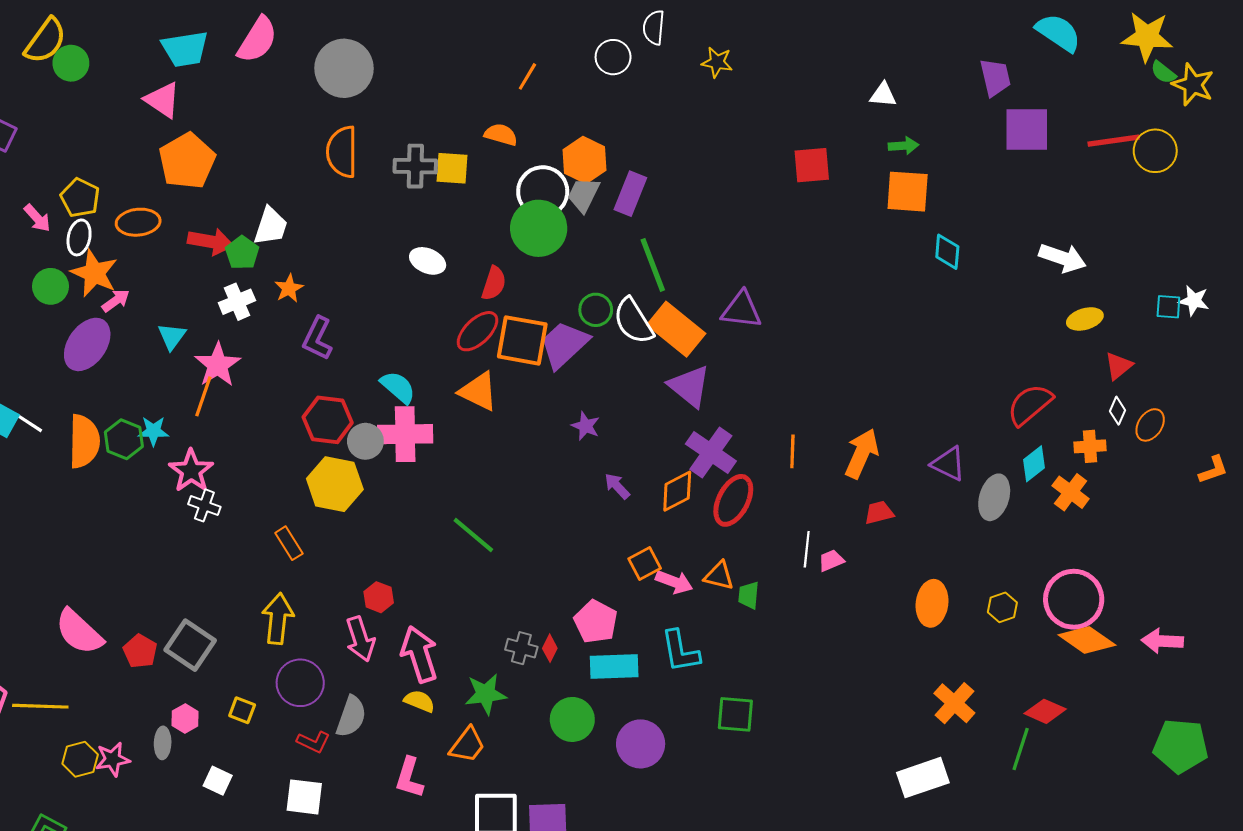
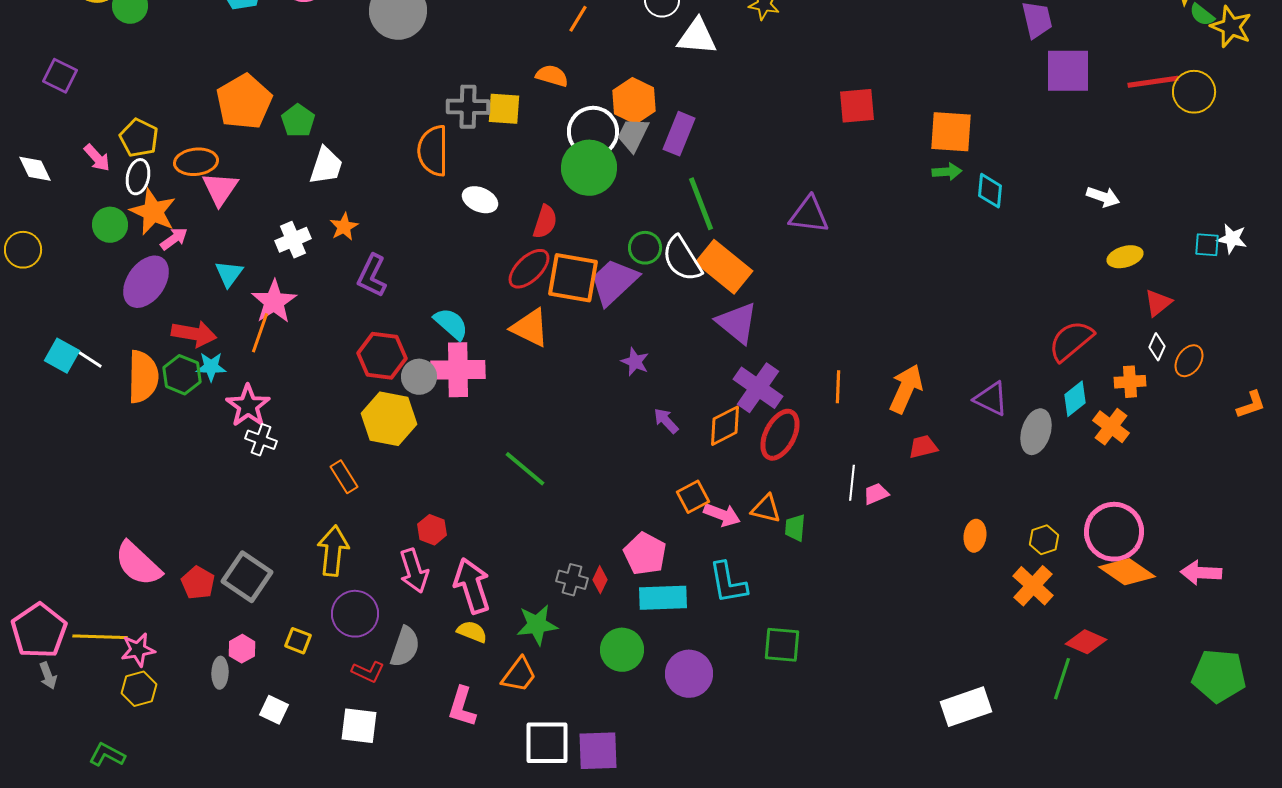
white triangle: (883, 95) -> (697, 37), moved, size x1.5
pink triangle: (163, 100) -> (220, 189), moved, turned 30
green arrow: (903, 146) -> (947, 172), moved
orange semicircle: (342, 152) -> (433, 151), moved
red arrow: (210, 242) -> (194, 334), moved
green pentagon: (242, 253) -> (298, 121), moved
white arrow: (1062, 258) -> (1103, 197), size x0.7
purple triangle: (741, 310) -> (809, 215), moved
orange ellipse: (932, 603) -> (975, 536), size x0.7
orange cross: (954, 703) -> (1033, 586), moved
pink star: (113, 759) -> (138, 650), moved

